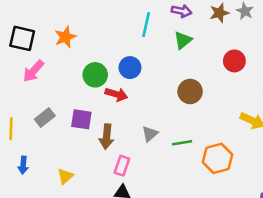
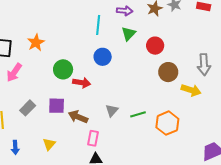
red circle: (234, 61) -> (155, 46), moved
blue circle: (130, 68) -> (103, 57), moved
brown circle: (190, 92) -> (168, 72), moved
brown arrow: (107, 137) -> (78, 117), turned 114
yellow triangle: (65, 176) -> (49, 144), moved

